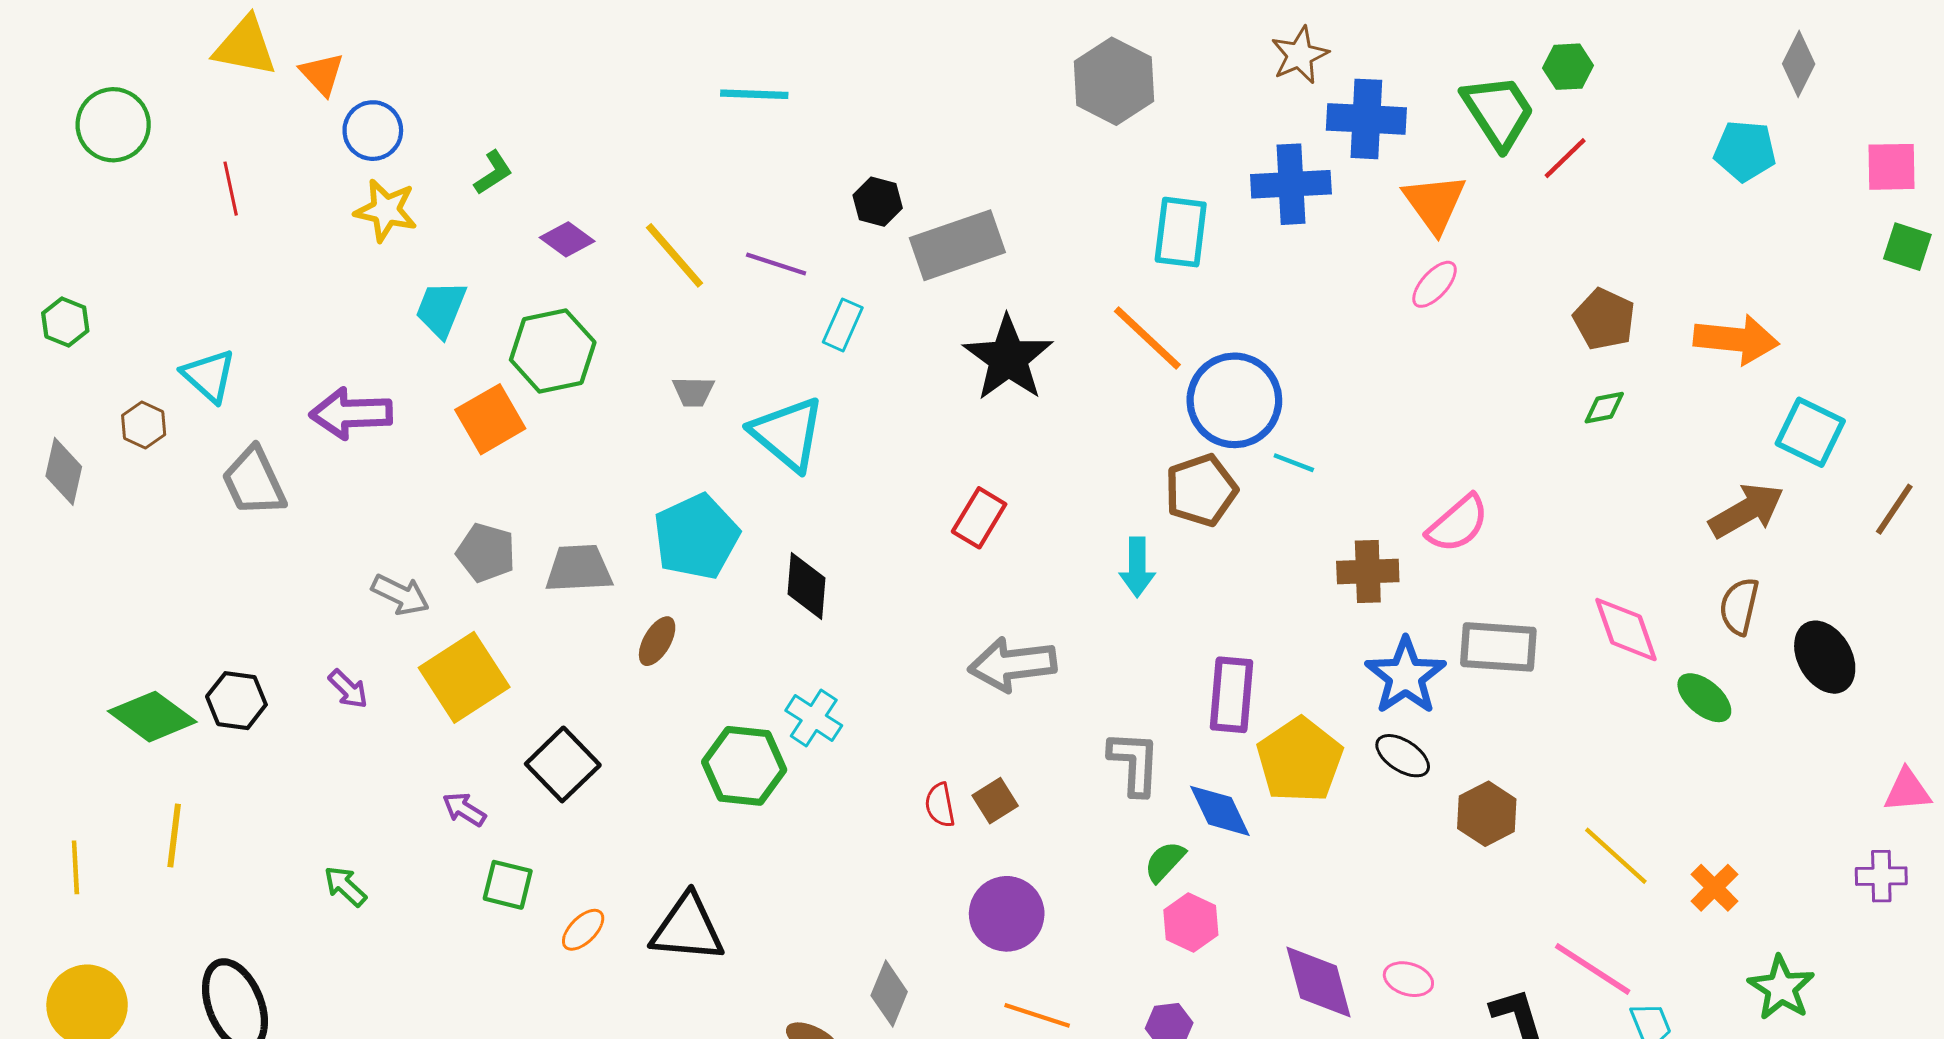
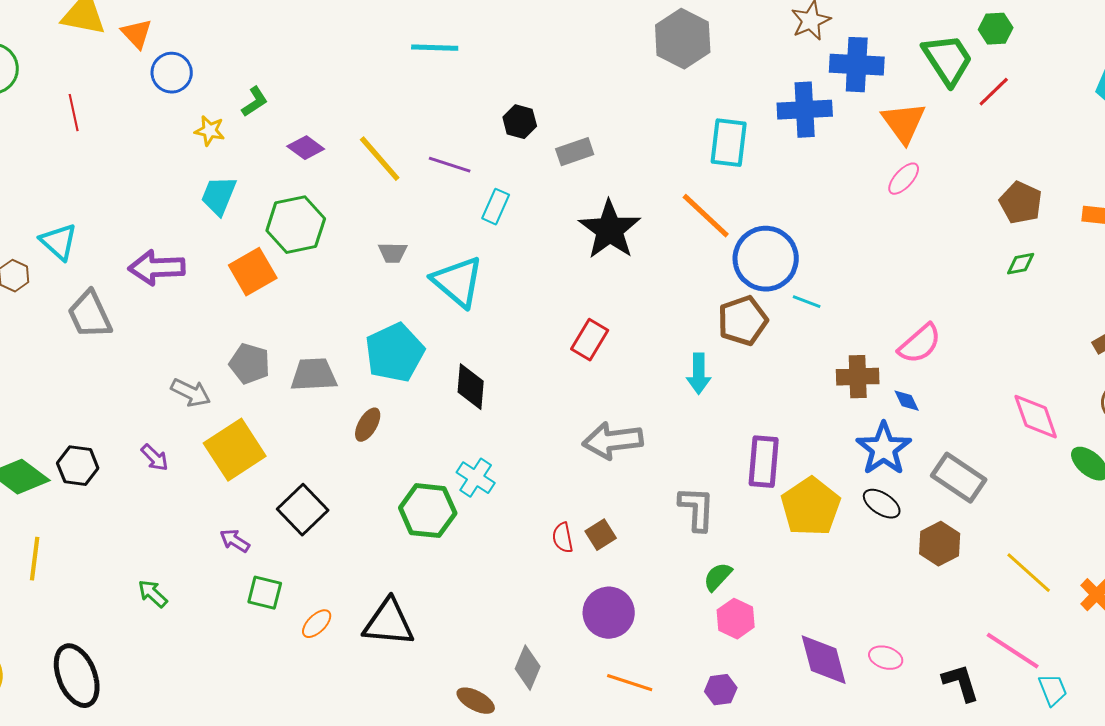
yellow star: (386, 210) -> (210, 131), moved, size x0.7
gray rectangle: (957, 245) -> (575, 152), size x0.6
gray rectangle: (1498, 647) -> (959, 478), moved, turned 30
blue diamond: (1220, 811) -> (907, 401), moved, size x0.6

